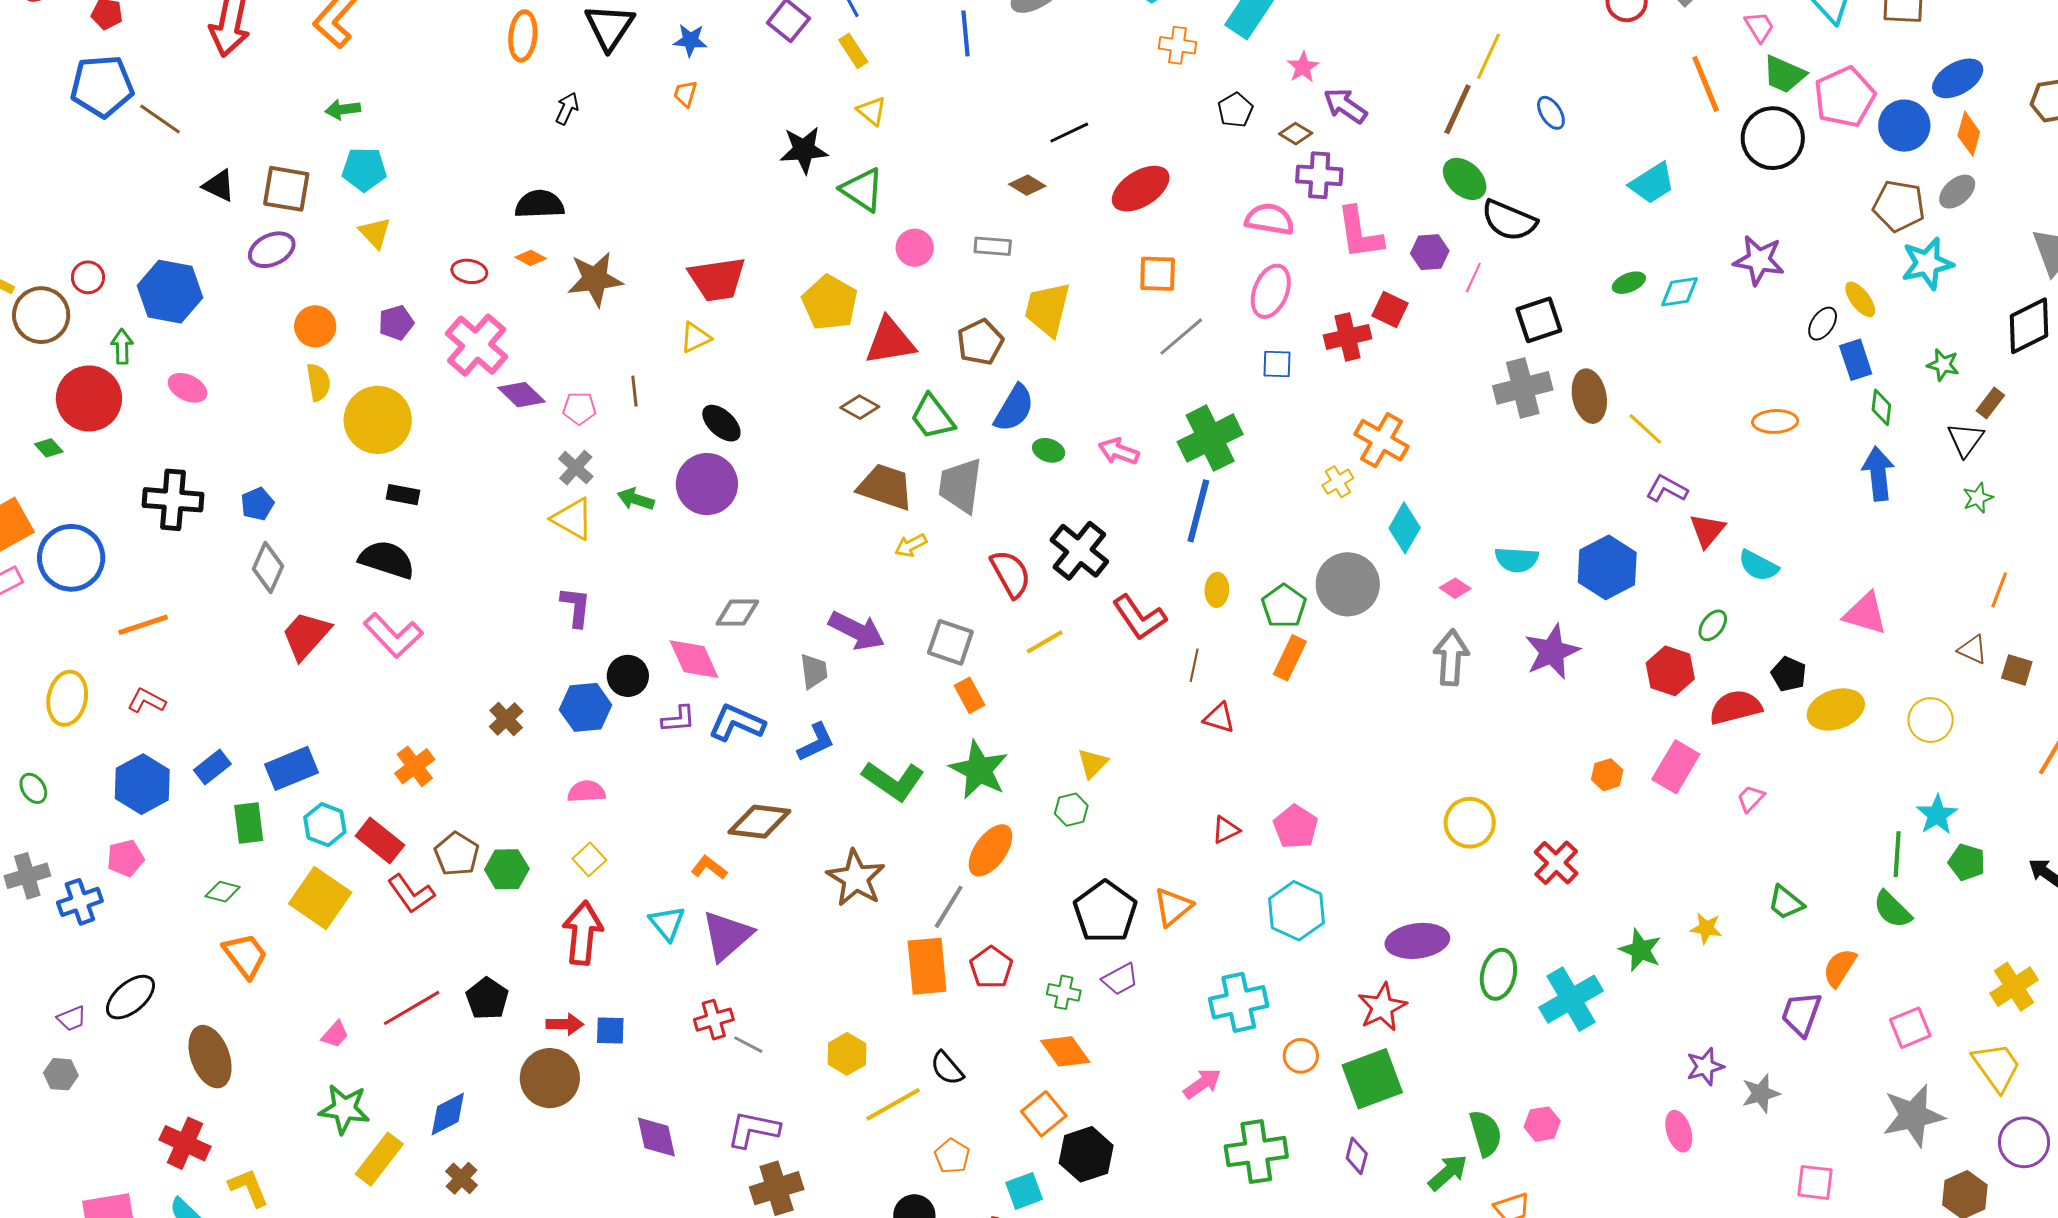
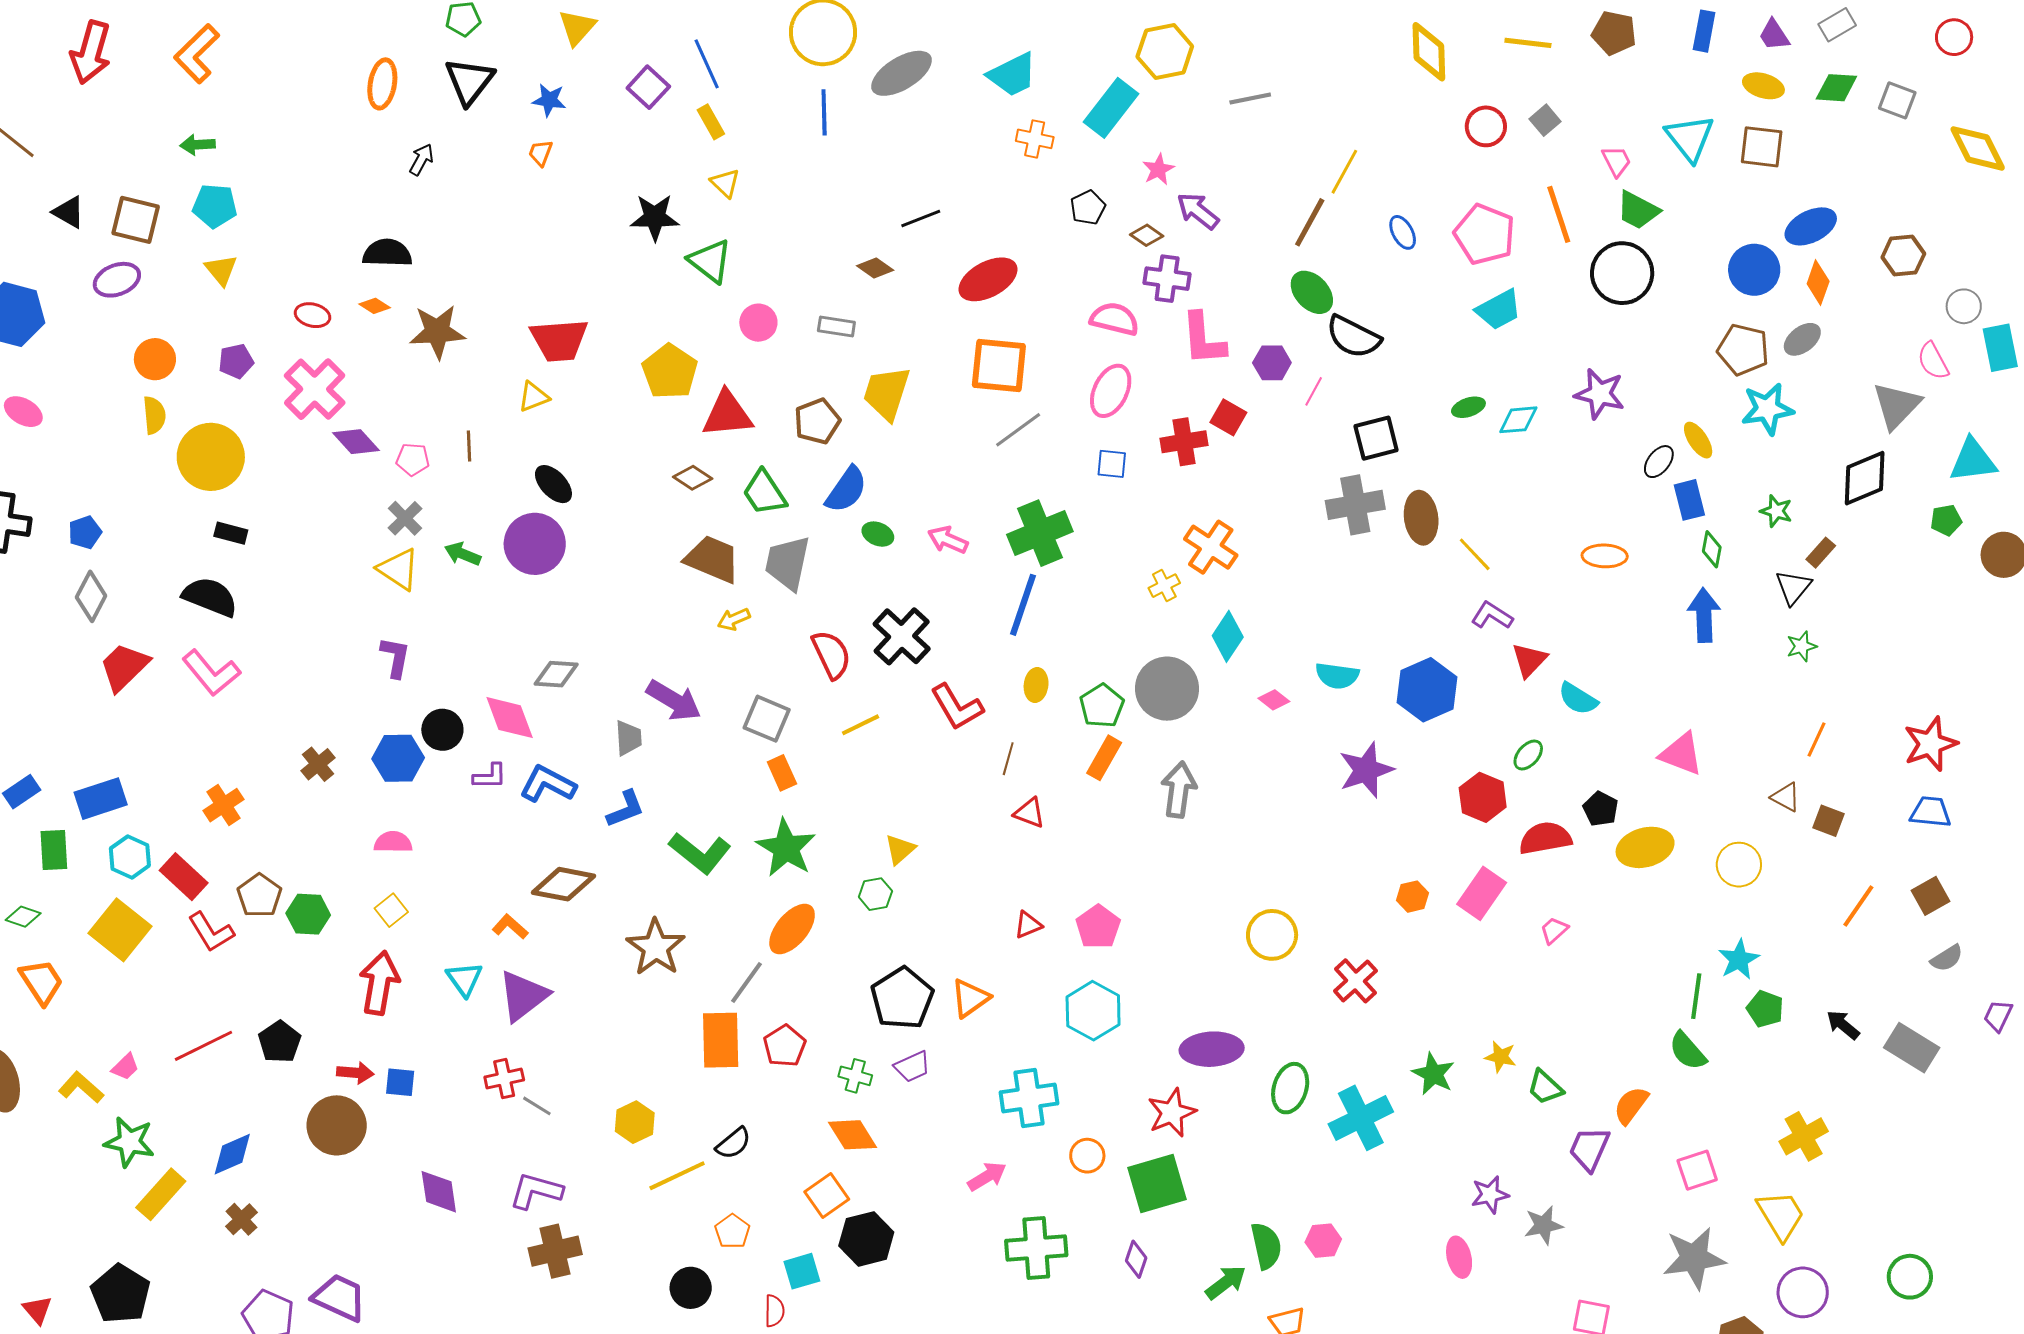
pink pentagon: (1845, 97) -> (1485, 234), moved, turned -30
orange square: (1158, 274) -> (999, 366), size x1.5
gray arrow: (1451, 658) -> (1179, 790), moved
green trapezoid: (1786, 903) -> (1545, 1087), moved
black semicircle: (947, 1068) -> (733, 1143), turned -93
yellow L-shape: (249, 1188) -> (81, 1087), moved, turned -30

